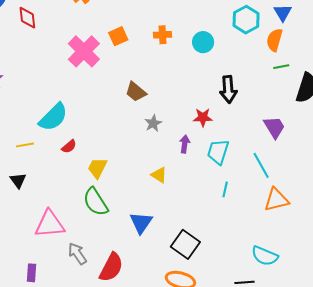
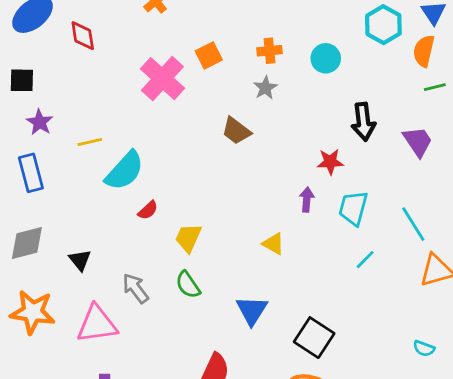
gray star: (153, 123) -> (265, 88), moved
purple trapezoid: (274, 127) -> (418, 142), moved
yellow line: (25, 145) -> (90, 142), moved
cyan line: (225, 189) -> (365, 260), turned 35
green semicircle: (96, 202) -> (188, 285), size x0.7
pink triangle: (50, 224) -> (97, 324), moved
gray arrow: (77, 254) -> (135, 288), moved
cyan semicircle: (265, 256) -> (424, 348), size x0.6

